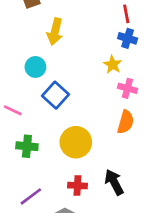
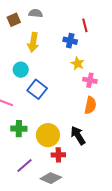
blue cross: (128, 38) -> (70, 41), moved
yellow circle: (76, 142) -> (48, 135), moved
black arrow: (114, 182) -> (78, 136), moved

